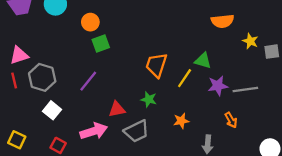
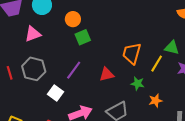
pink triangle: (19, 55) -> (33, 34), moved
green star: (149, 99) -> (138, 83), moved
red triangle: (117, 109) -> (107, 74), moved
white square: (52, 110) -> (56, 93), moved

